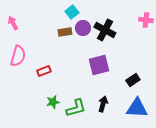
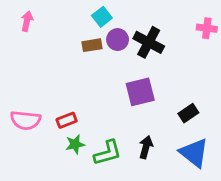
pink arrow: (13, 23) -> (27, 21), moved, turned 40
pink semicircle: (18, 56) -> (25, 120), moved, turned 80
red rectangle: (44, 71) -> (67, 120), moved
blue triangle: (137, 108) -> (194, 153), turned 35

